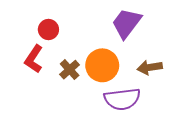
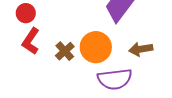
red circle: (48, 30) -> (26, 13), moved

